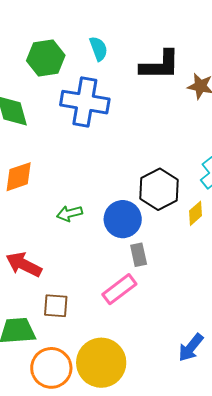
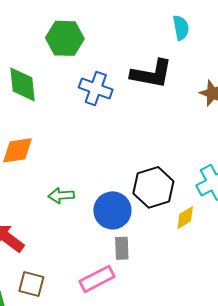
cyan semicircle: (99, 49) -> (181, 28), moved
black L-shape: (160, 65) -> (152, 74), moved
blue cross: (85, 102) -> (96, 89), size x0.7

